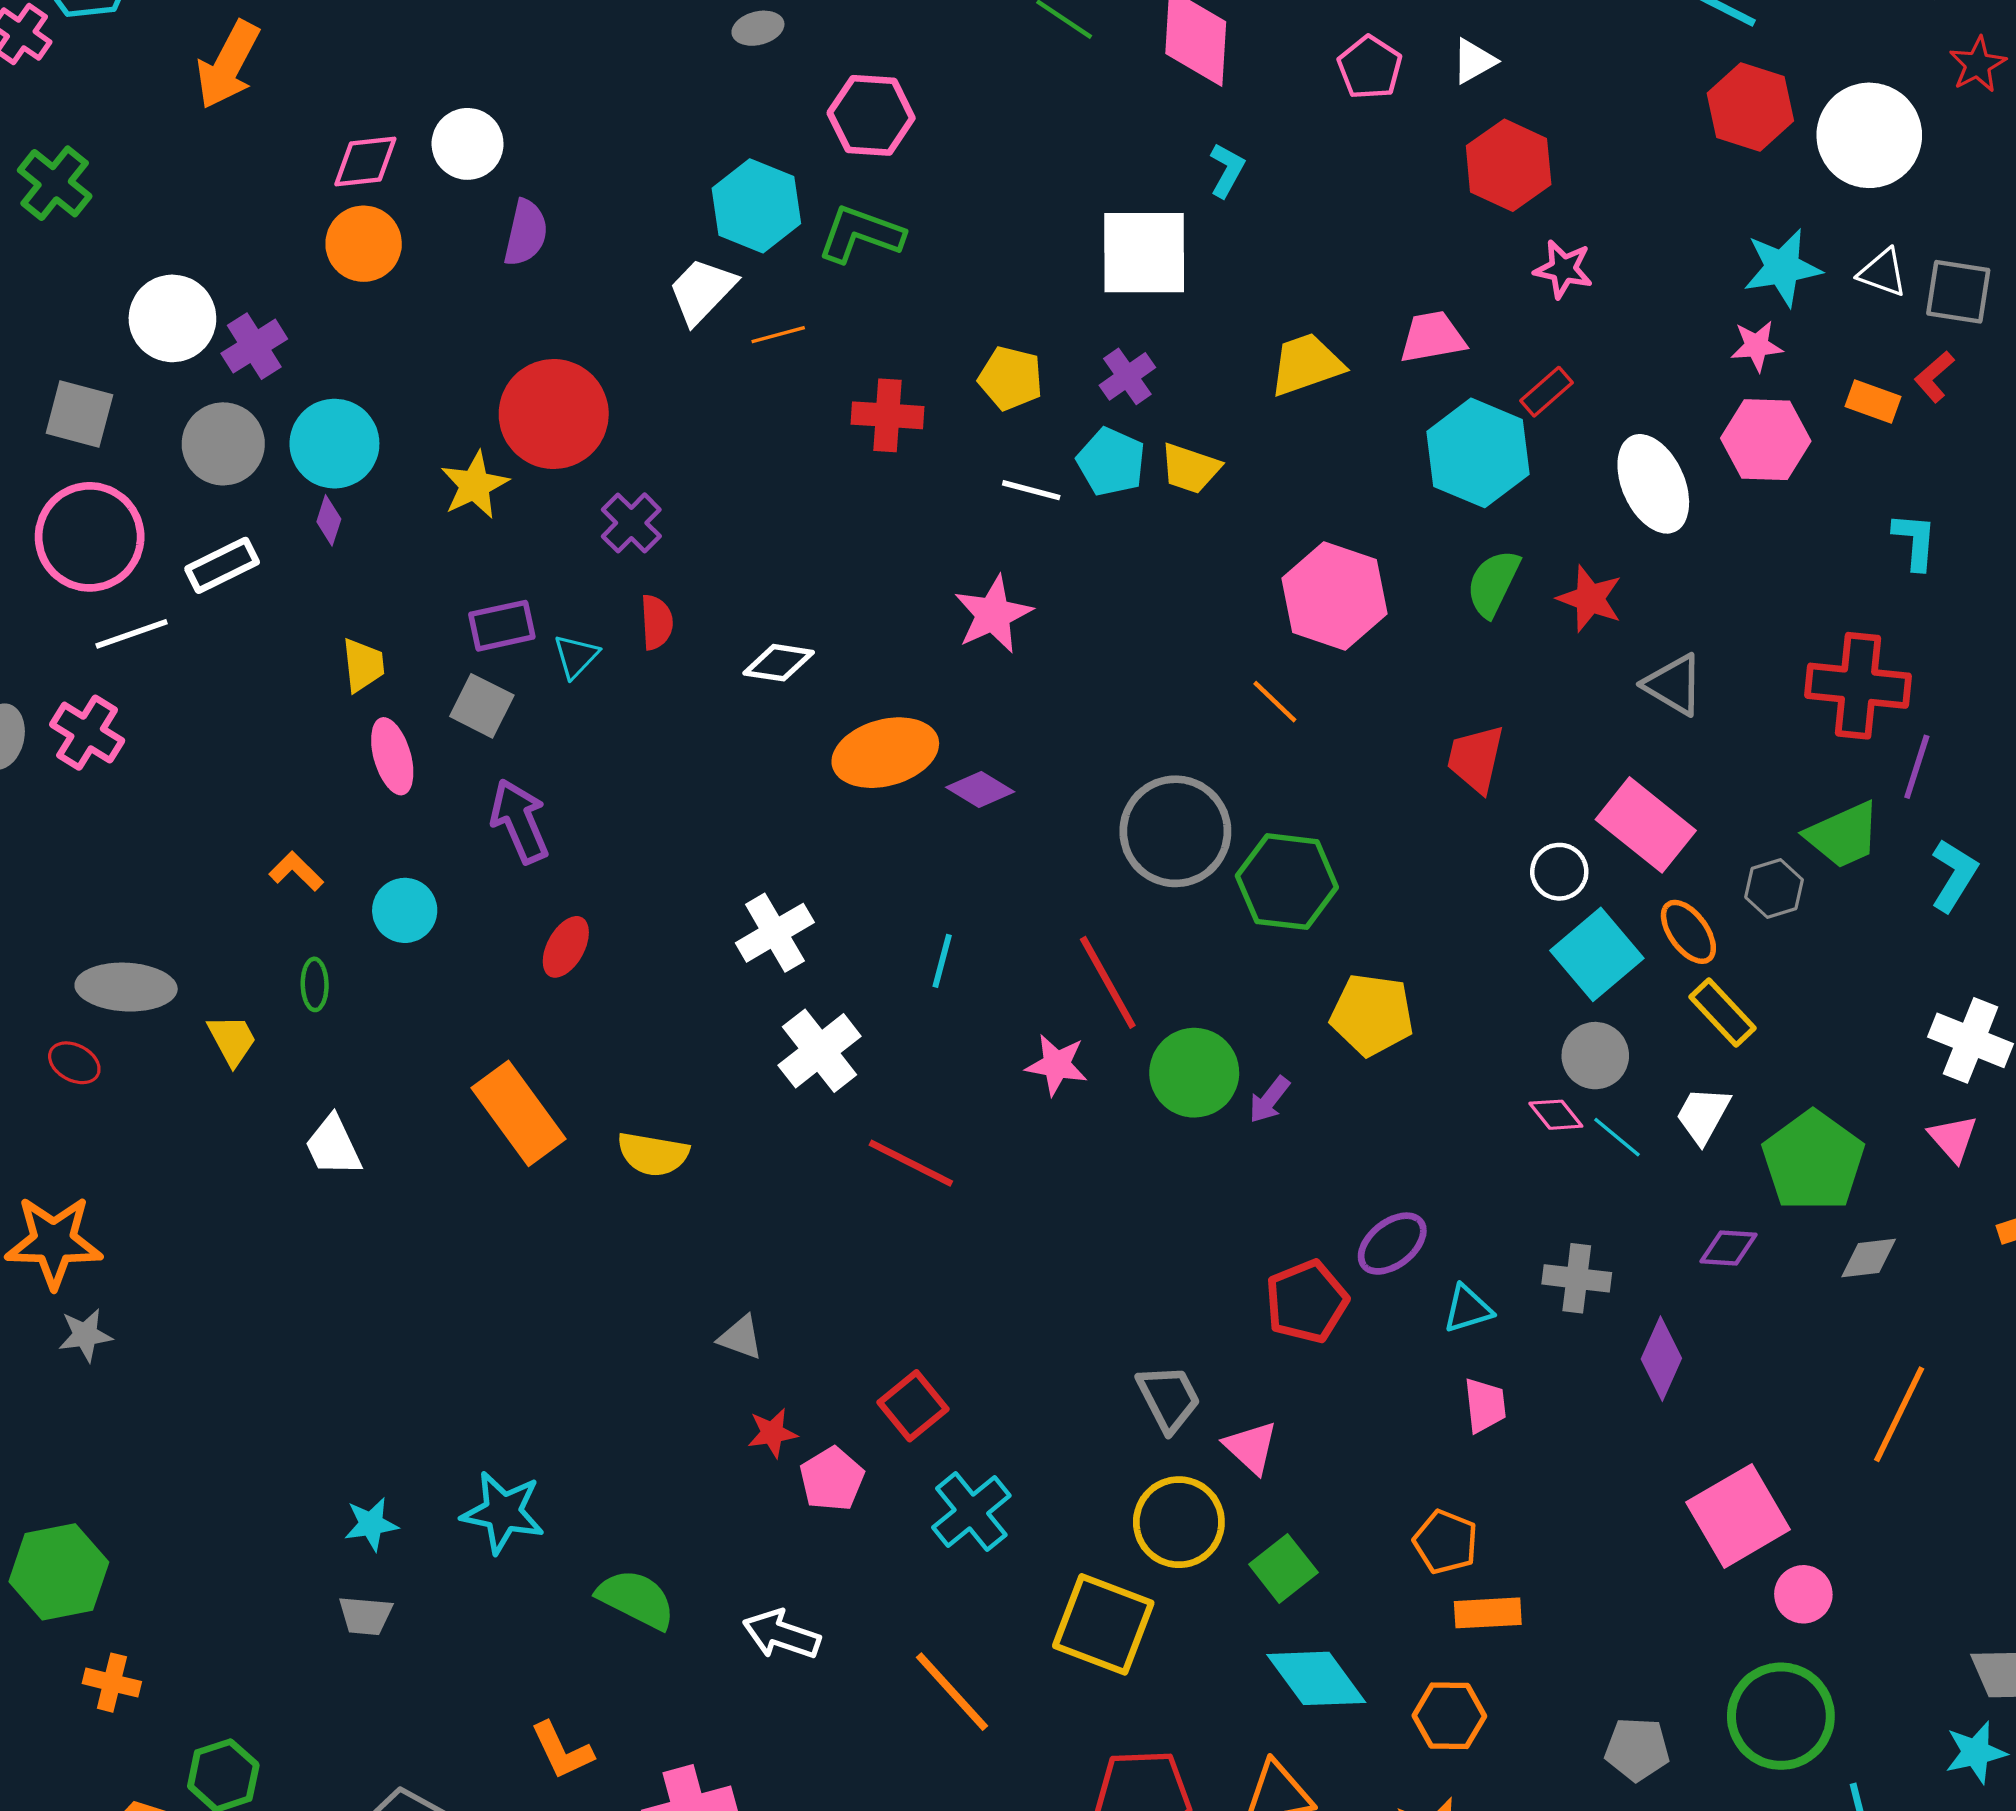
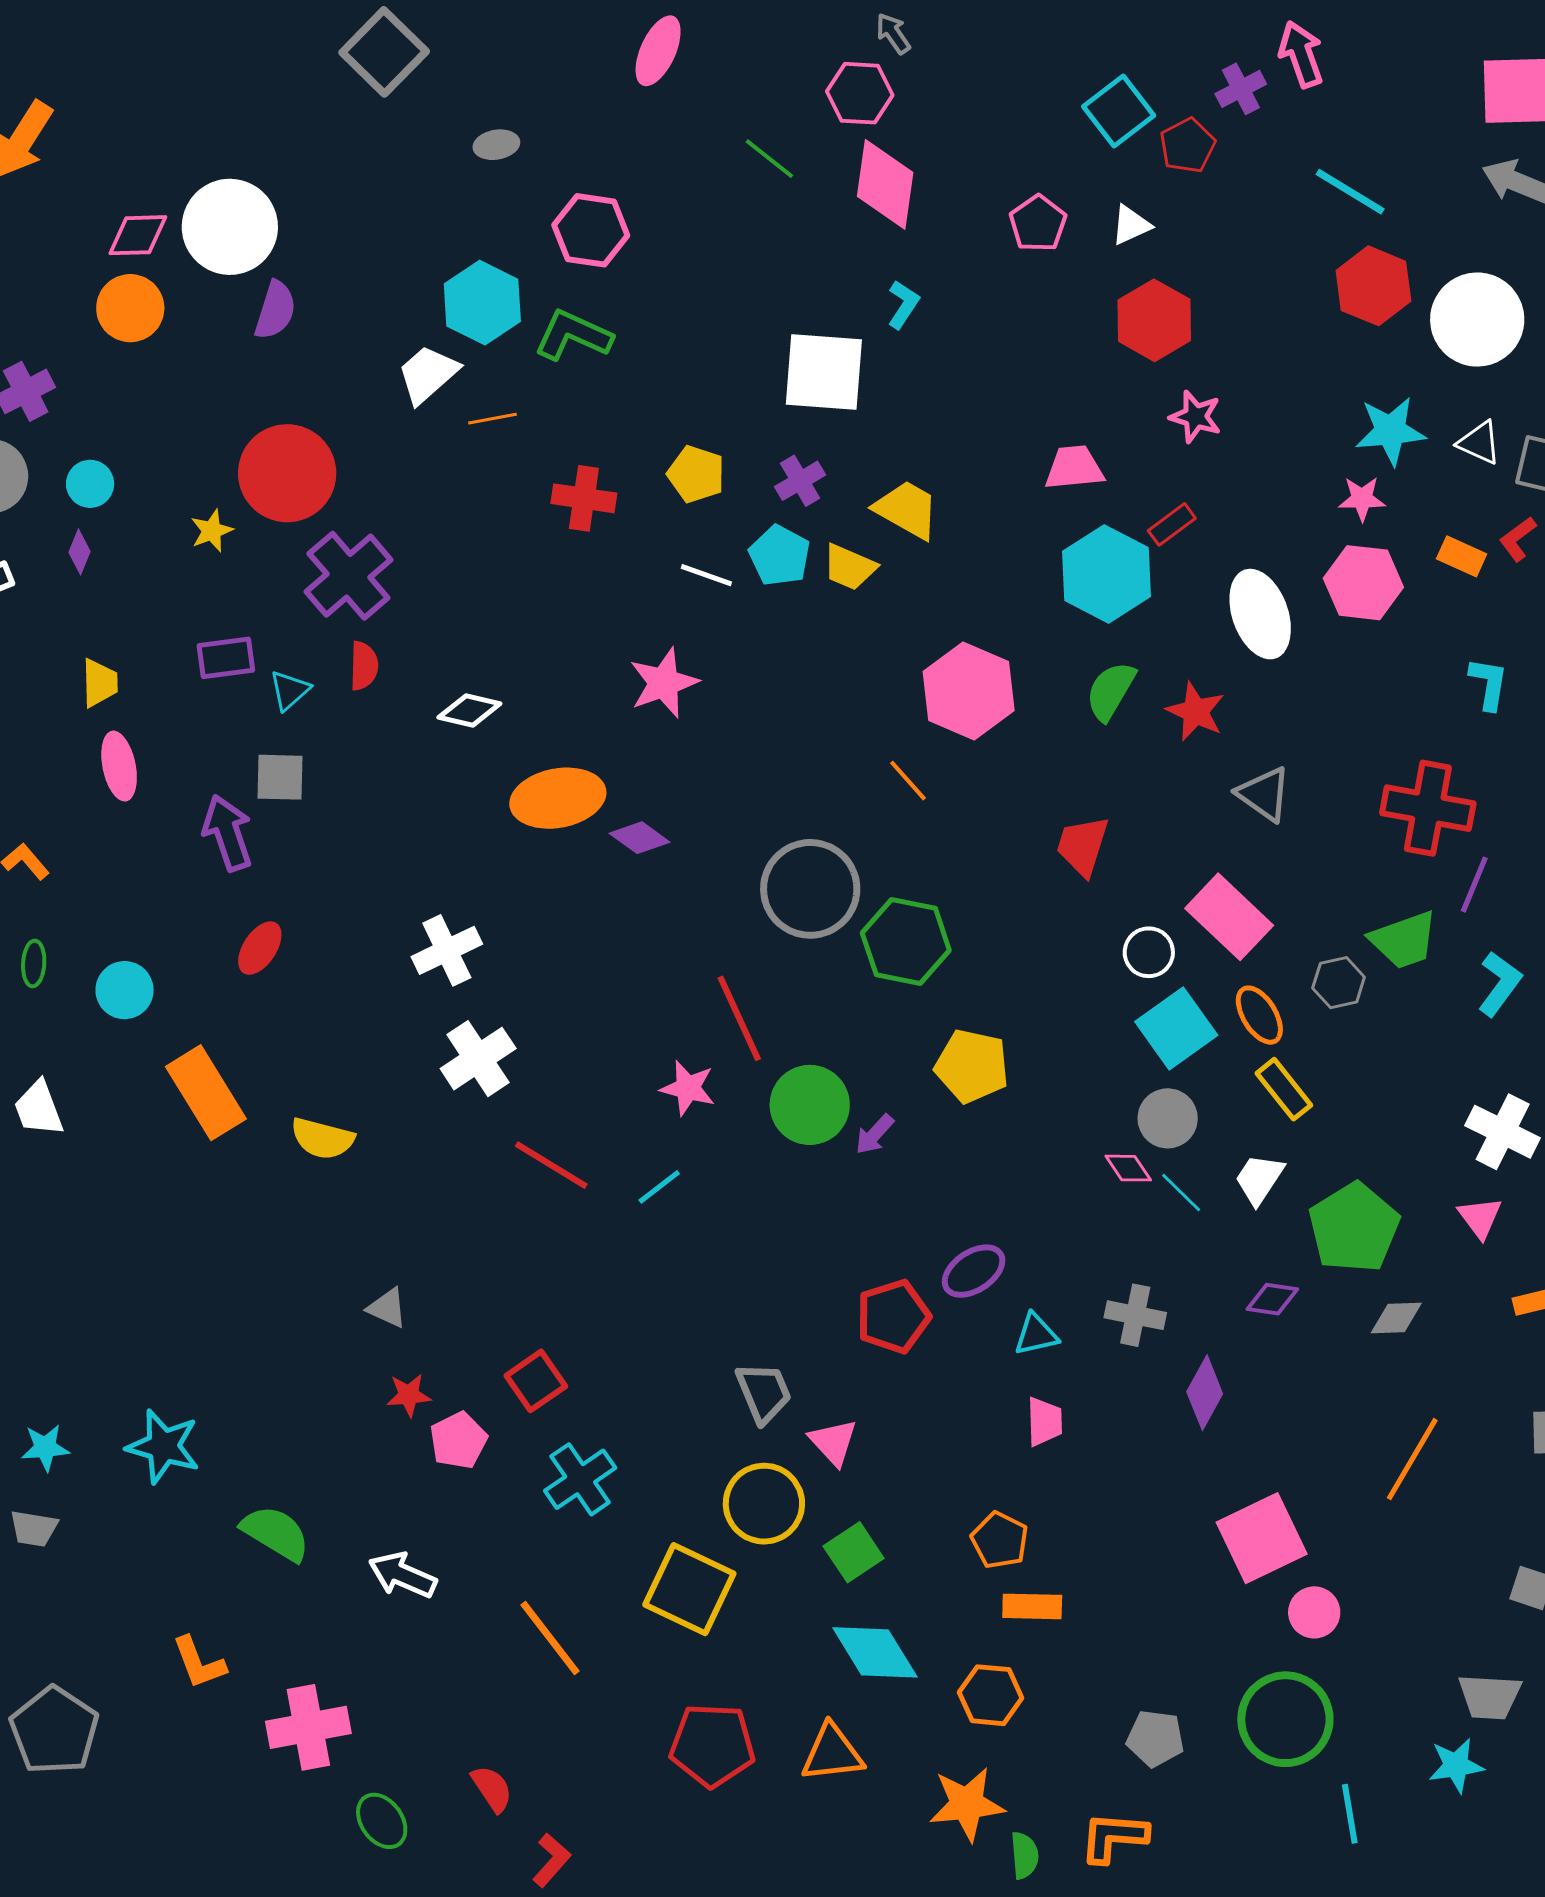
white circle: (468, 144) -> (230, 227), size x1.5
yellow trapezoid: (1306, 364) -> (907, 510), moved, turned 44
cyan circle: (334, 444) -> (90, 484), size x0.6
yellow star: (475, 485) -> (212, 531), size x0.7
purple cross: (631, 523) -> (348, 576), size x1.6
gray square: (482, 706) -> (280, 777), moved, turned -30
cyan circle: (405, 910) -> (125, 990), moved
cyan line: (942, 961) -> (659, 1187), moved, turned 33

